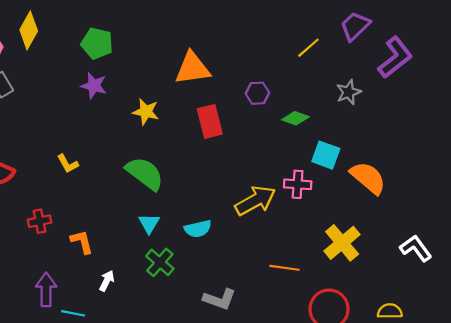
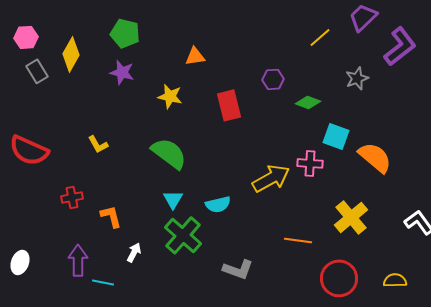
yellow diamond: (29, 30) -> (71, 54), moved
orange triangle: (192, 68) -> (195, 56), moved, size x0.6
green cross: (160, 262) -> (183, 235), size x1.4

